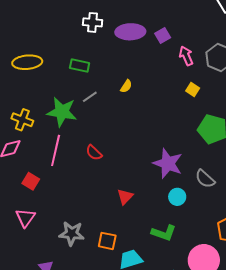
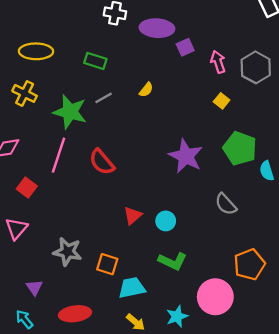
purple square: (163, 35) -> (185, 47), moved
yellow cross: (22, 120) -> (25, 93), moved
red semicircle: (94, 153) -> (102, 162), size x1.4
purple star: (168, 163) -> (186, 156), moved
cyan circle: (177, 197) -> (166, 221), moved

